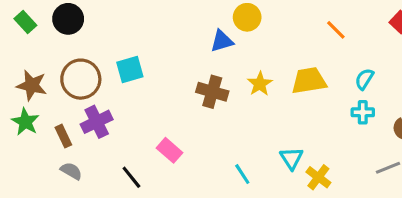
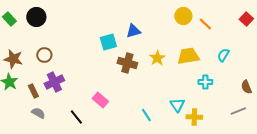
yellow circle: (247, 17) -> (183, 16), moved
cyan square: (130, 70) -> (108, 42), moved
brown circle: (81, 79) -> (44, 55), size x0.6
cyan cross: (363, 112) -> (205, 82), moved
yellow cross: (318, 177) -> (194, 117), turned -35

